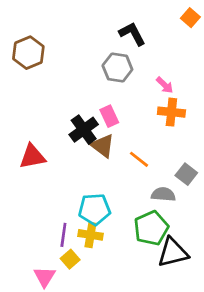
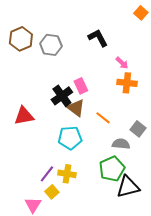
black L-shape: (132, 34) -> (98, 38), moved
gray hexagon: (117, 67) -> (51, 45), moved
cyan pentagon: (94, 209) -> (70, 138), moved
purple line: (63, 235) -> (47, 174), turned 30

